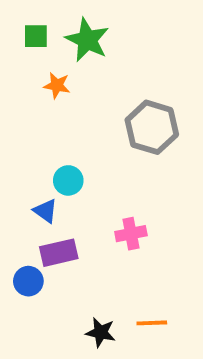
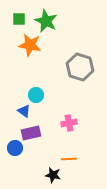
orange star: (57, 85) -> (30, 45), size x1.6
orange line: (152, 323) -> (69, 159), moved

